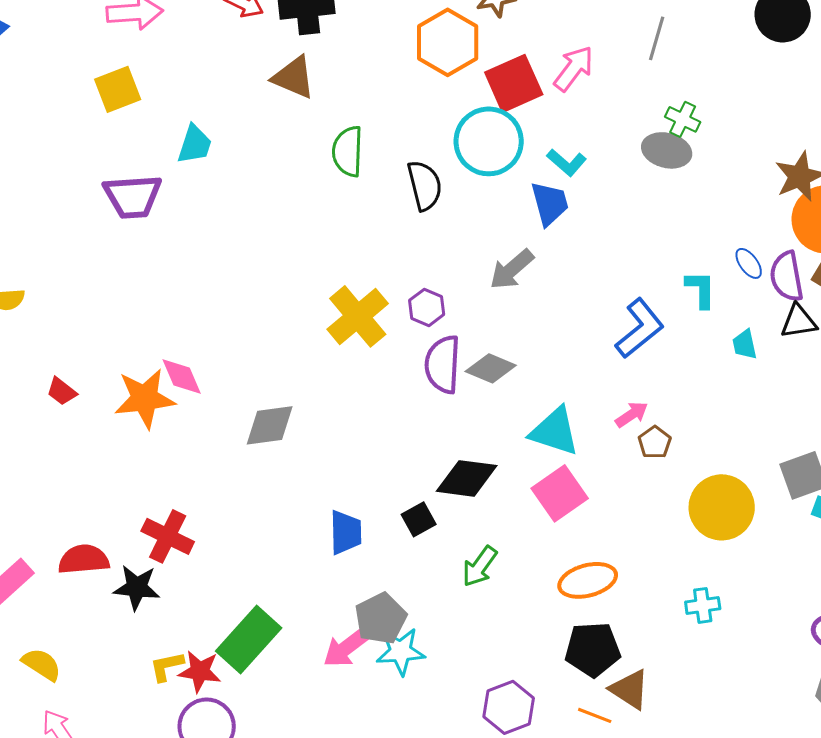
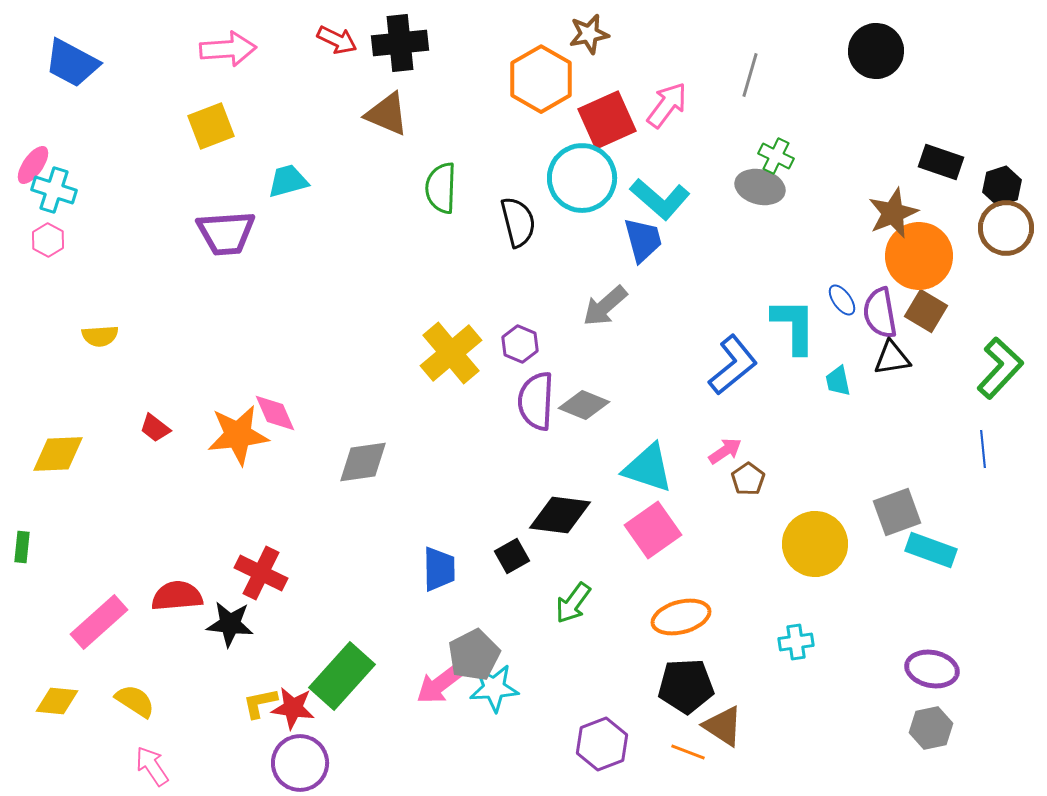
cyan trapezoid: (195, 144) -> (288, 181), turned -123
cyan L-shape: (567, 162) -> (660, 199), size x1.5
cyan L-shape: (701, 289) -> (794, 326), size x1.5

